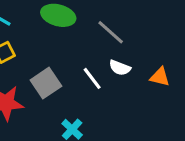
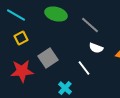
white line: (92, 78) -> (84, 68), moved

